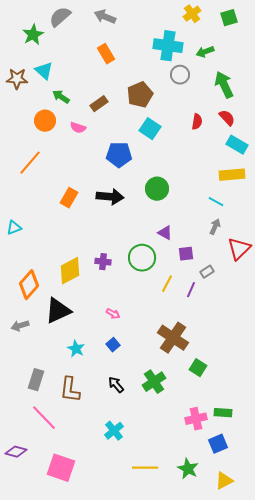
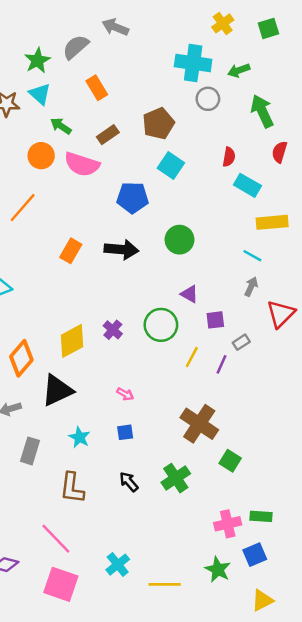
gray semicircle: (60, 17) -> (76, 47), moved
green star: (33, 35) -> (37, 61), moved
orange rectangle: (106, 54) -> (97, 88), moved
red semicircle: (227, 118) -> (280, 152), moved, turned -120
pink semicircle: (78, 128) -> (82, 164), size x1.8
cyan rectangle: (237, 145) -> (247, 185), moved
purple cross: (103, 262) -> (113, 330), turned 35
blue square: (113, 345) -> (125, 432), turned 32
gray rectangle: (36, 380) -> (30, 451), moved
pink line: (44, 418) -> (56, 539), moved
cyan cross: (114, 431) -> (118, 565), moved
green star: (188, 469) -> (218, 569), moved

